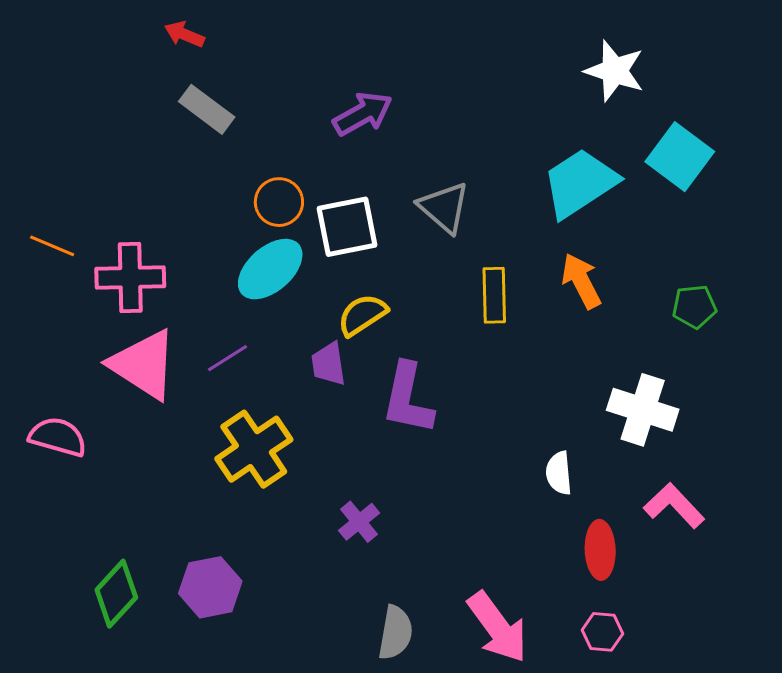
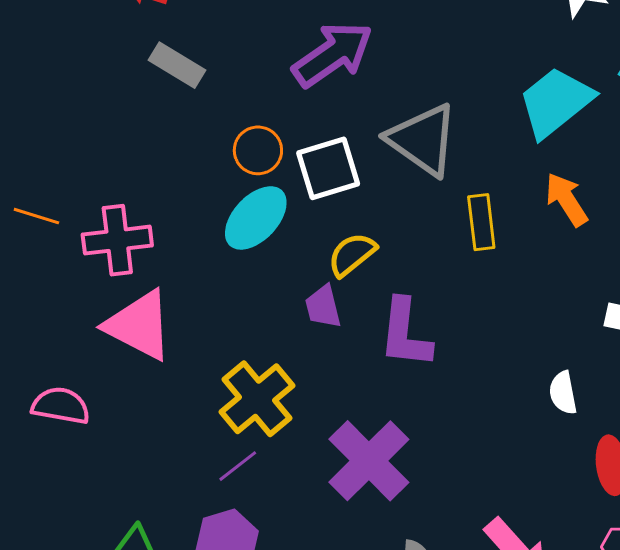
purple arrow: (363, 114) -> (333, 54), size x1.4
gray triangle: (444, 207) -> (423, 140), size x1.4
purple line: (228, 358) -> (238, 466), moved
purple cross: (359, 522) -> (369, 461), size x2.0

